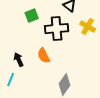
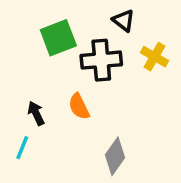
green square: (32, 16) -> (58, 38), size x1.5

